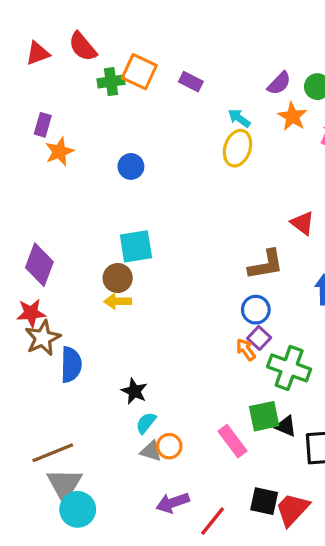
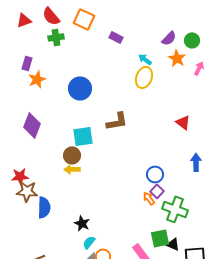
orange square: (139, 72) -> (84, 19), moved
green cross: (111, 82) -> (56, 37), moved
blue circle: (131, 166) -> (80, 88), size x1.5
purple diamond: (39, 265) -> (32, 125), moved
brown L-shape: (266, 265) -> (117, 121), moved
brown star: (43, 338) -> (27, 191), turned 30

